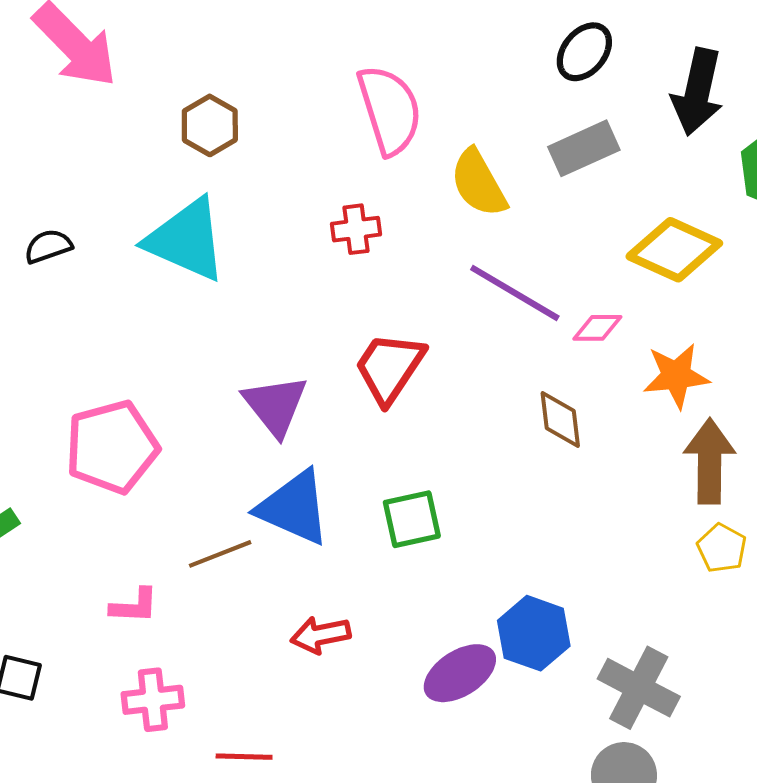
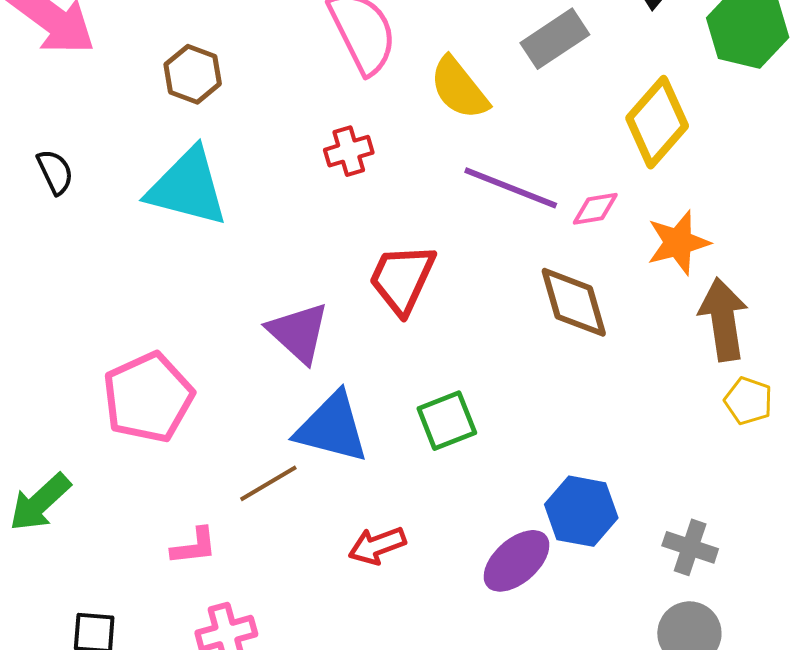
black semicircle: (48, 246) -> (55, 172), moved, turned 93
yellow diamond: (674, 250) -> (657, 122), turned -64
brown diamond: (560, 420) -> (574, 302), size x1.4
gray cross: (639, 688) -> (690, 547), size x0.7

